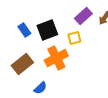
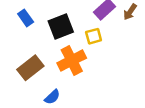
blue rectangle: (24, 30) -> (26, 18), moved

